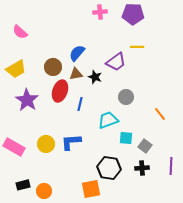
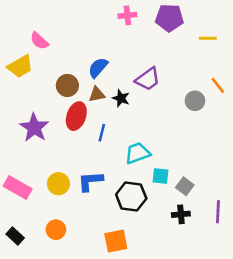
pink semicircle: (20, 32) -> (39, 41), moved
yellow line: (137, 47) -> (208, 38), moved
yellow trapezoid: (16, 69) -> (20, 66), moved
gray circle: (126, 97) -> (195, 101), moved
orange line: (160, 114) -> (218, 85), moved
black hexagon: (109, 168) -> (131, 196), moved
black rectangle: (23, 185) -> (15, 236), moved, turned 56
orange circle: (44, 191) -> (56, 230), moved

